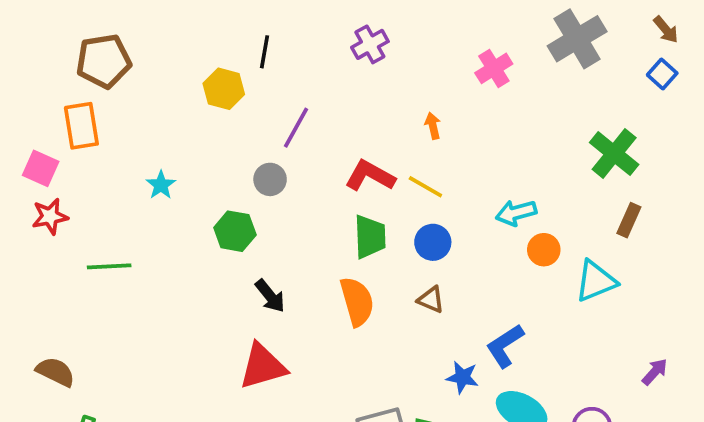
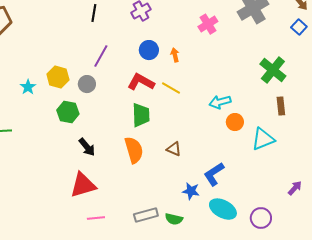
black line: (264, 52) -> (94, 13), moved
yellow hexagon: (224, 89) -> (58, 77), moved
brown rectangle: (629, 220) -> (281, 106), turned -30
blue circle: (433, 242) -> (149, 50), moved

